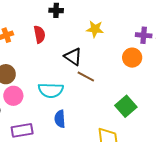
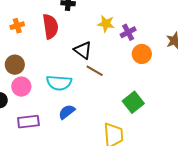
red semicircle: (39, 34) -> (50, 26), size x1.4
purple cross: (144, 35) -> (128, 32), moved, turned -35
blue semicircle: (60, 119) -> (67, 112), turned 54

